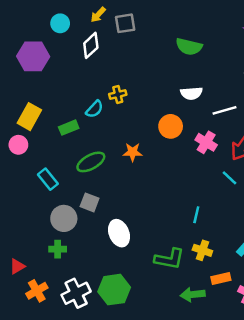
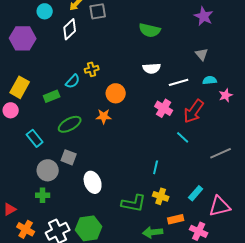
orange circle: (171, 126) -> (116, 93), moved
orange cross: (37, 291) -> (26, 229), turned -30

